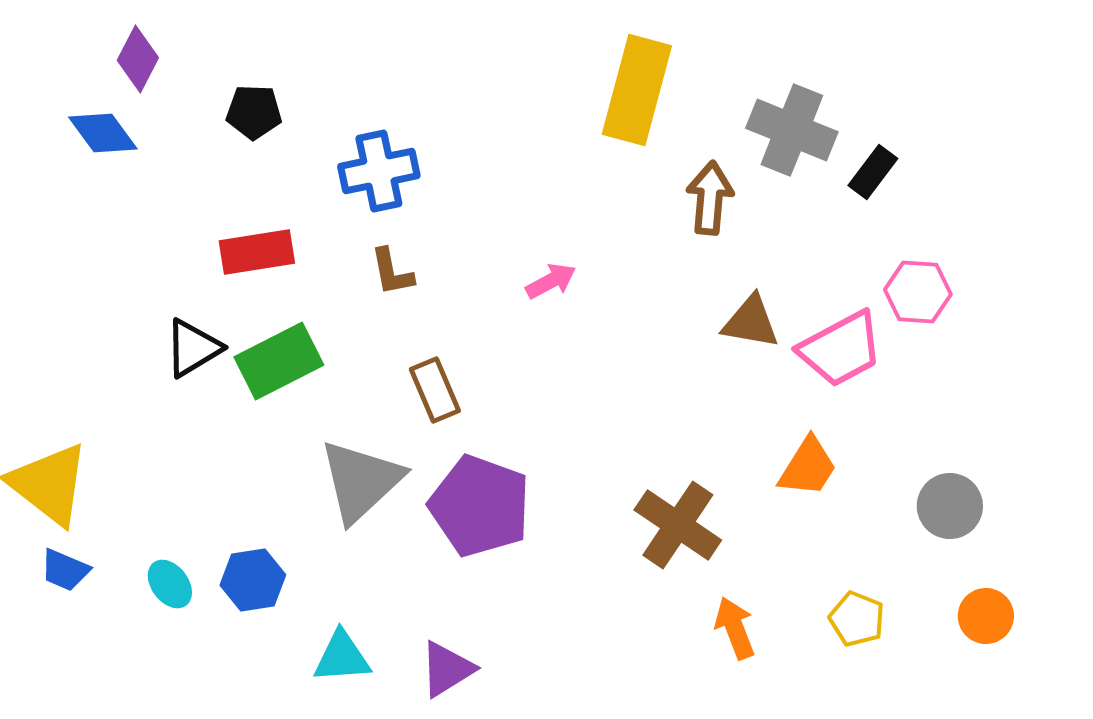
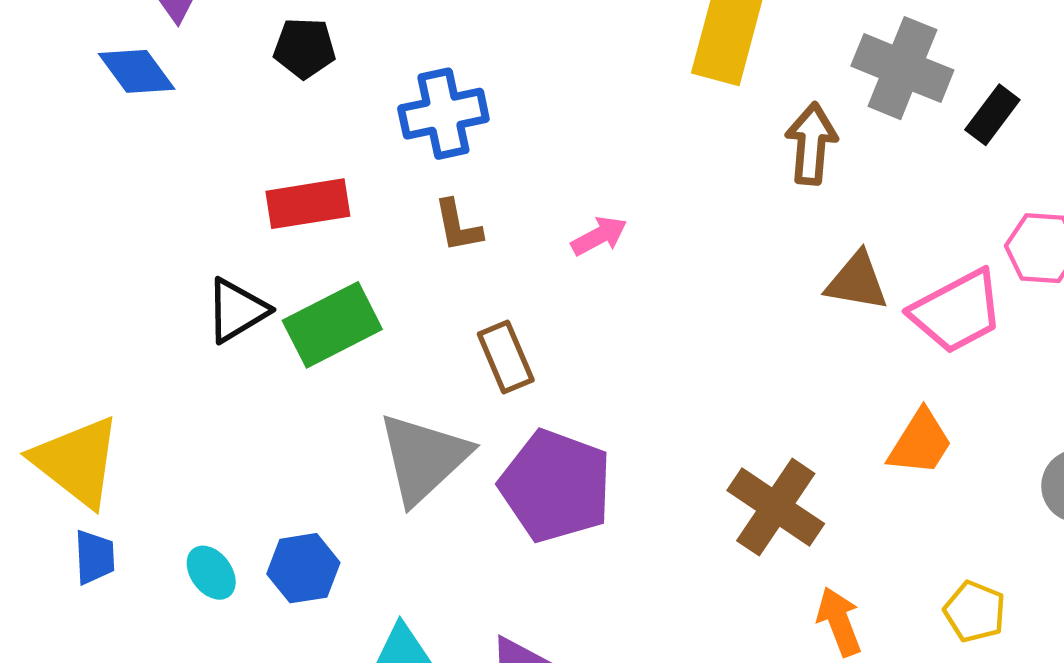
pink arrow: (551, 281) -> (599, 236), moved
blue trapezoid: (65, 570) -> (94, 557), turned -116

